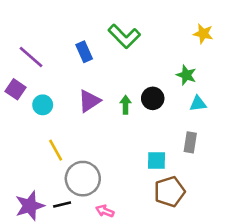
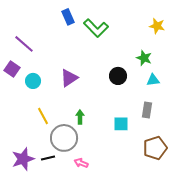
blue rectangle: (84, 52) -> (68, 17), moved
green arrow: (126, 105) -> (80, 117), moved
brown pentagon: (170, 192) -> (155, 148), moved

